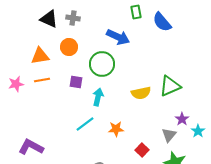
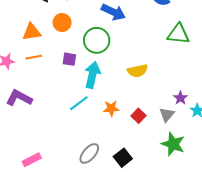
green triangle: (170, 86) -> (178, 34), moved, turned 30
cyan arrow: (98, 97) -> (92, 75), size x1.4
purple L-shape: (31, 147) -> (19, 98), moved
red square: (142, 150) -> (139, 116), moved

